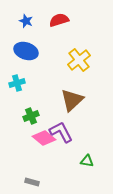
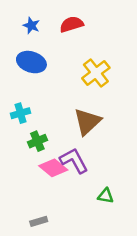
cyan cross: (17, 83) -> (20, 113), moved
gray rectangle: (32, 182) -> (39, 221), turned -32

